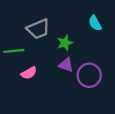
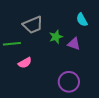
purple triangle: (66, 65) -> (74, 44), moved
purple circle: (89, 75) -> (69, 82), moved

